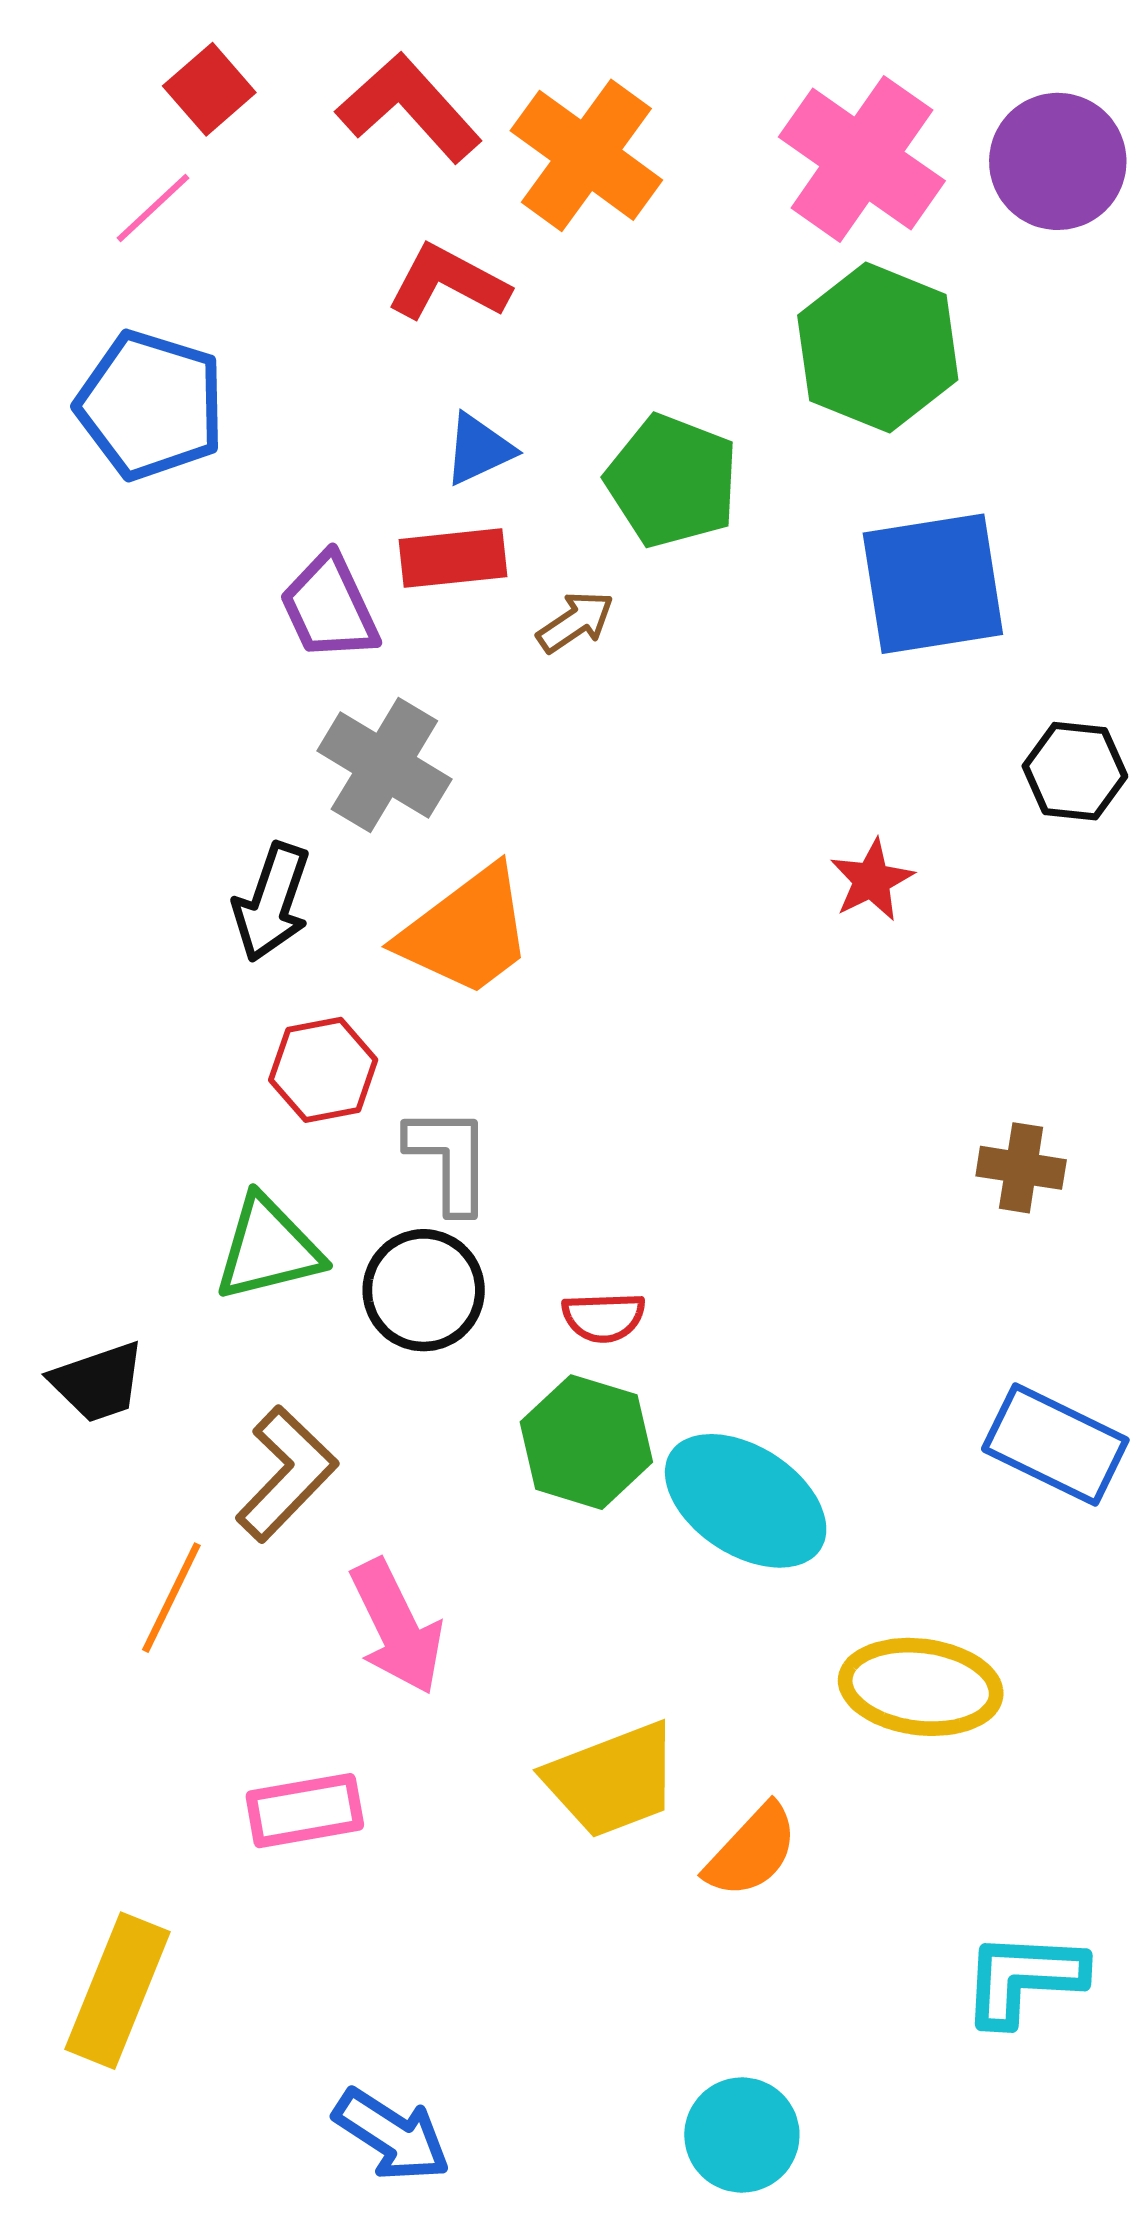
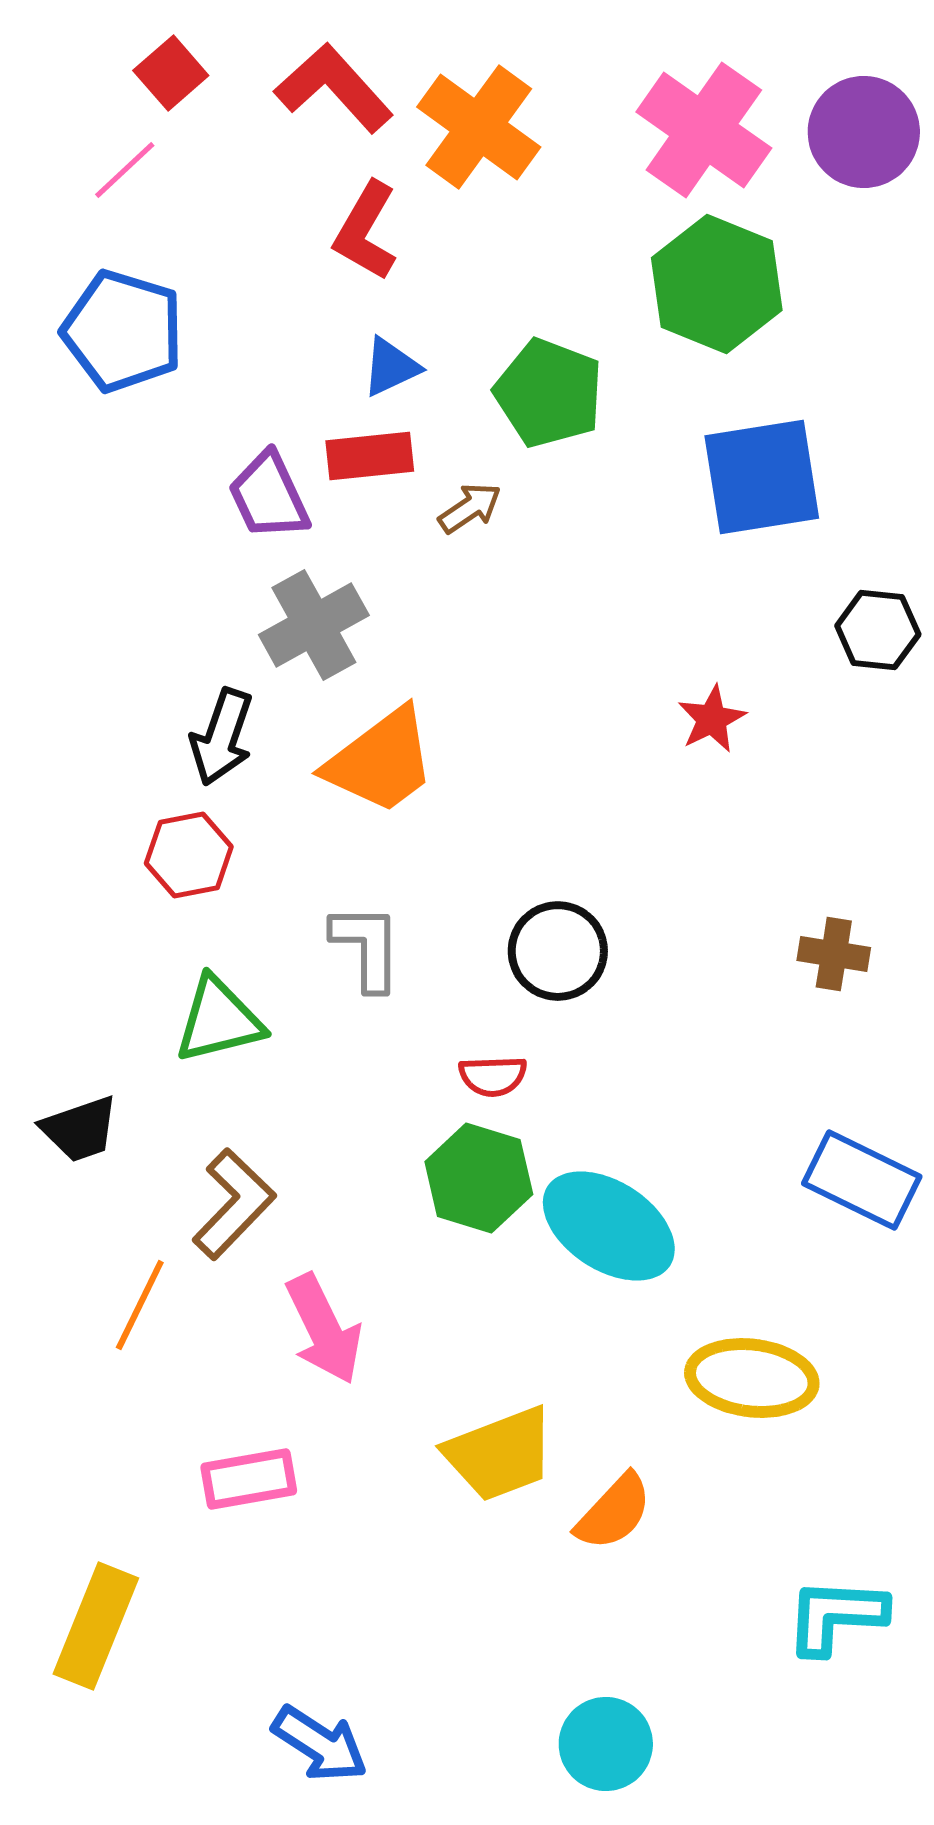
red L-shape: (448, 283) -> (366, 231), turned -88
gray cross: (384, 765) -> (314, 625), turned 30
red hexagon: (323, 1070) -> (189, 855), moved
black circle: (424, 1290) -> (558, 951), moved

